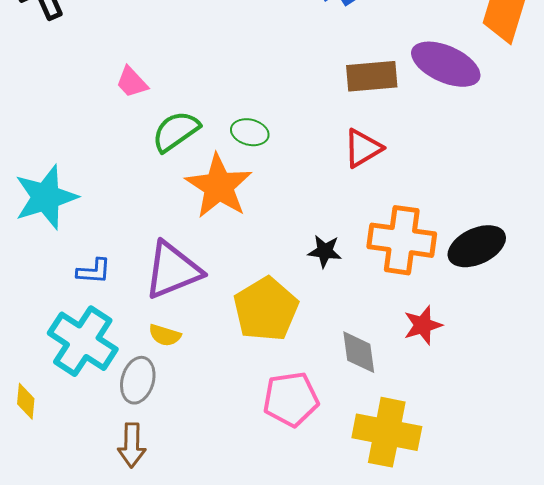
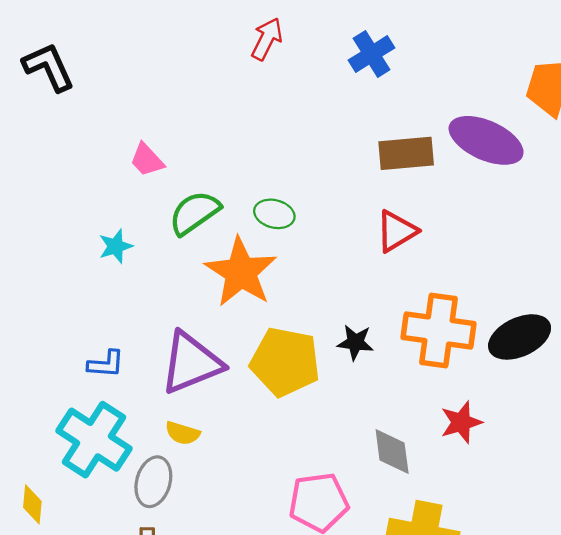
cyan star: (46, 197) -> (116, 246), moved, size x0.5
yellow pentagon: (266, 309) -> (285, 362), moved, turned -30

